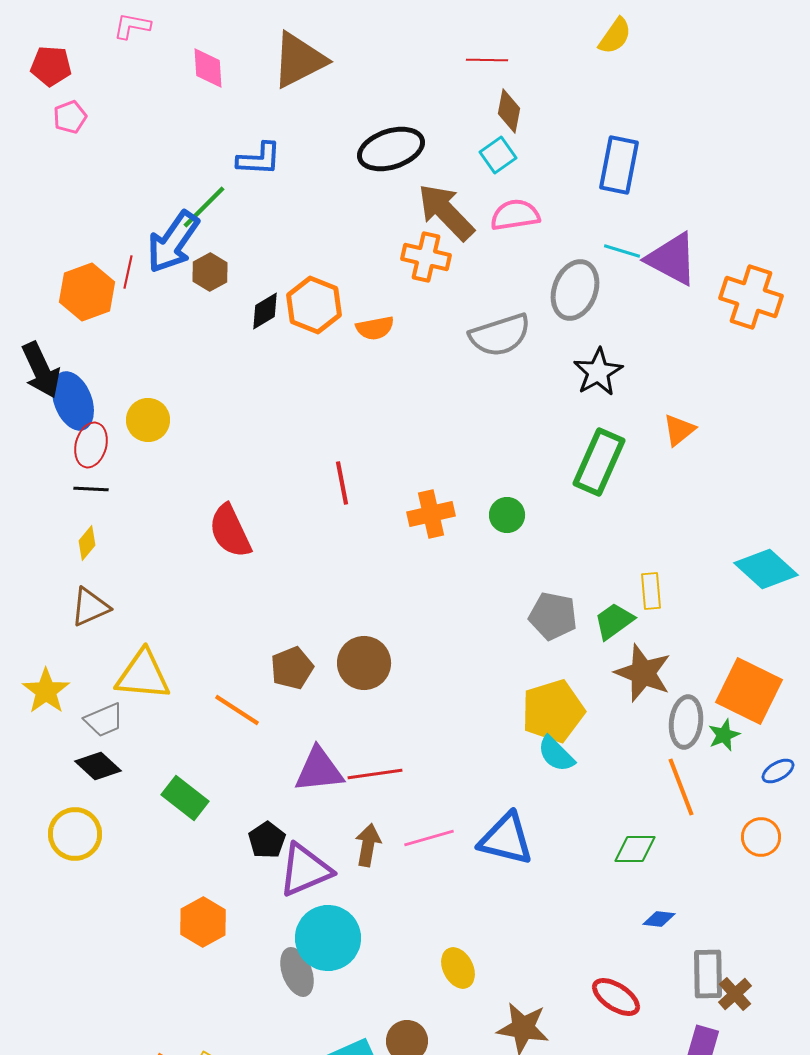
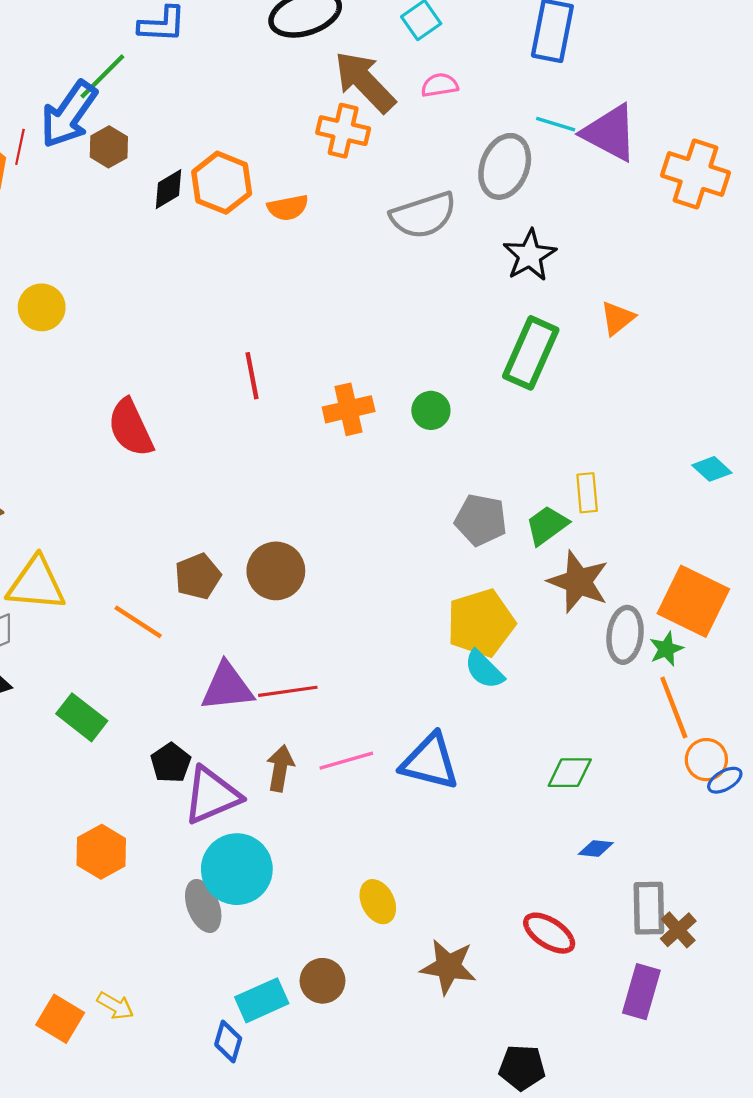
pink semicircle: (515, 215) -> (440, 85), size x0.7
cyan diamond: (766, 569) -> (712, 469), size x0.6
blue ellipse: (778, 771) -> (725, 780), moved
orange line: (681, 787) -> (674, 708), moved

